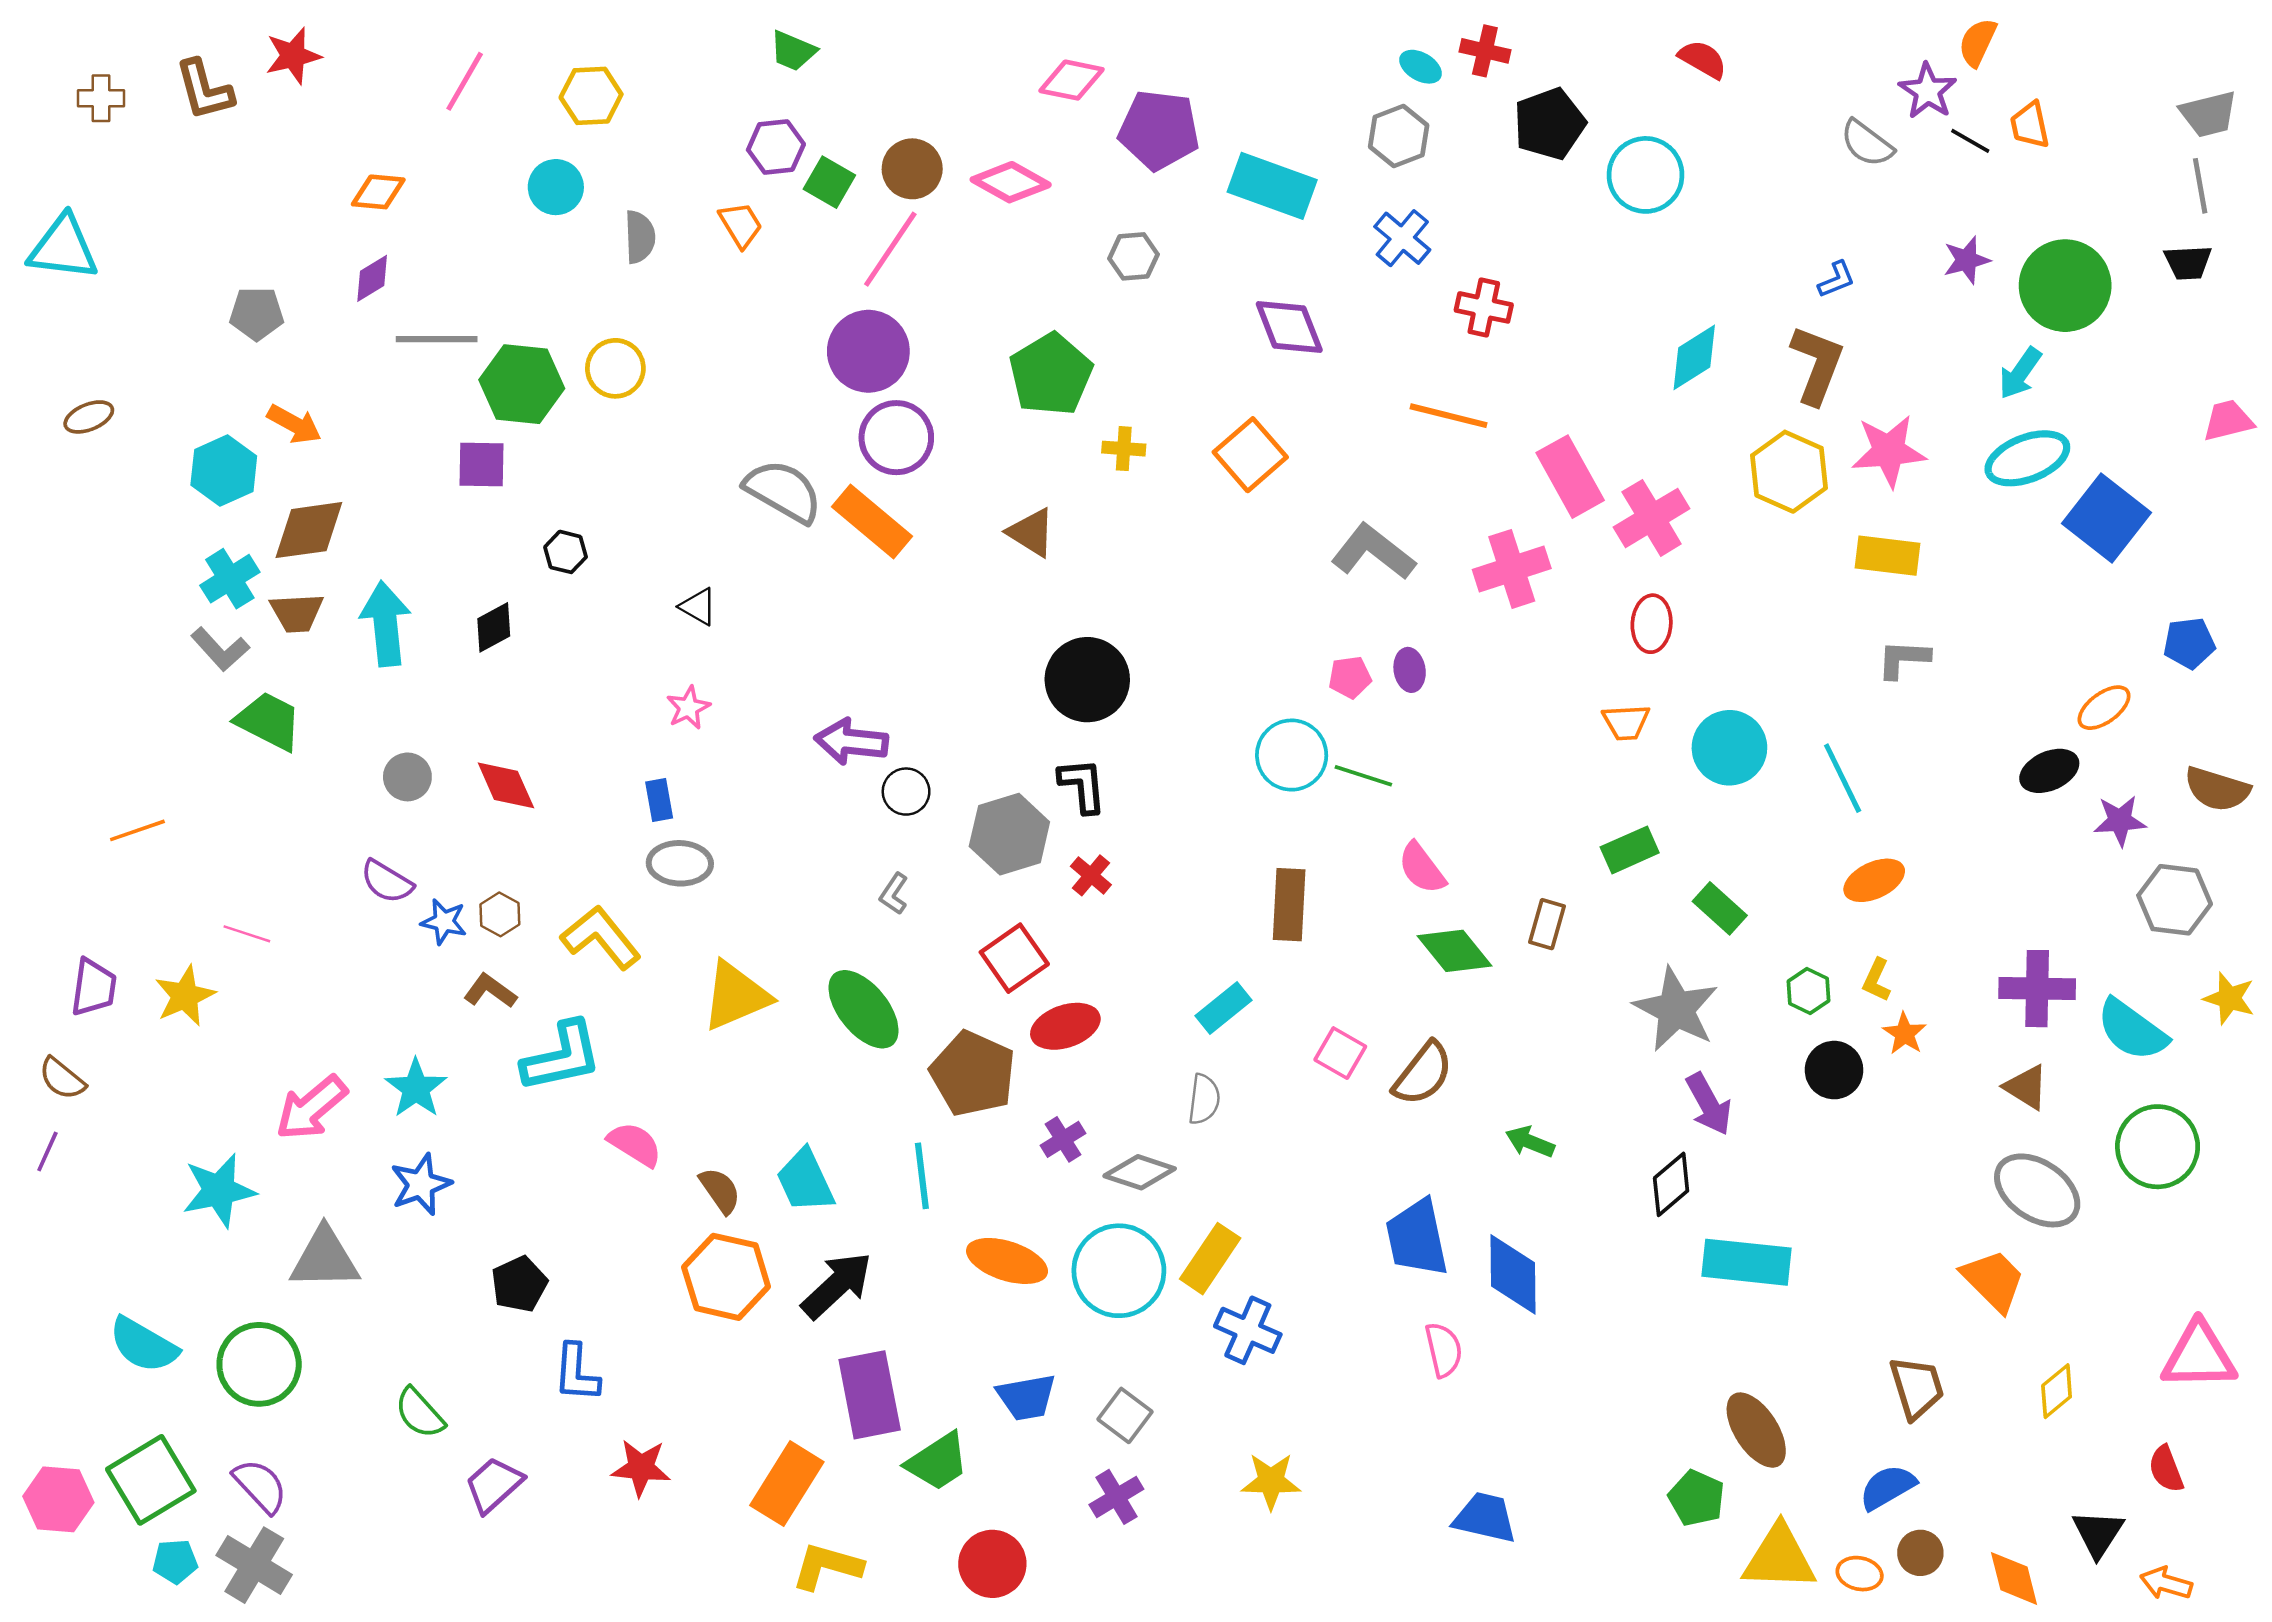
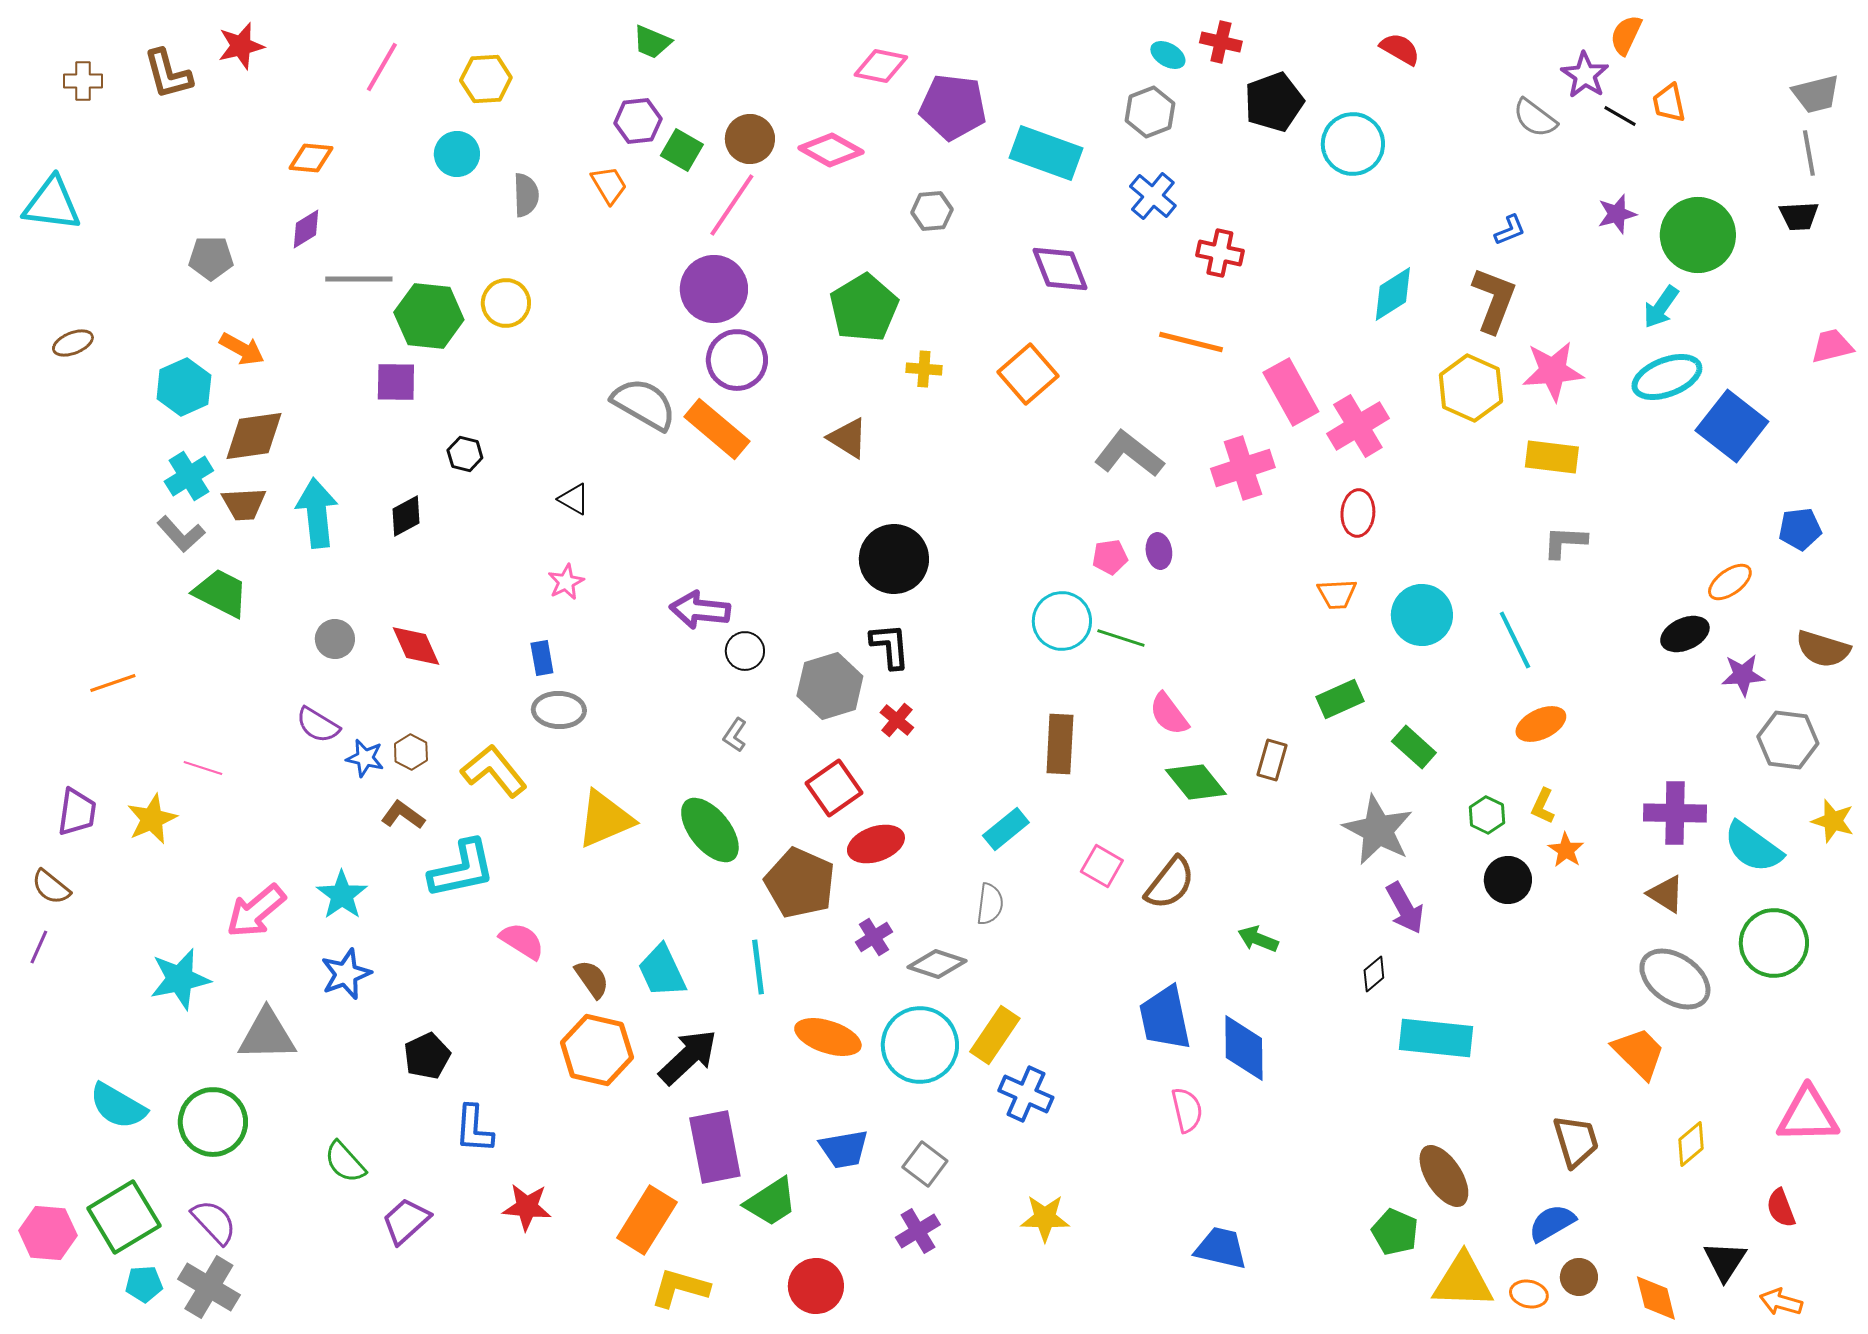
black diamond: (1671, 1184) -> (1374, 974), size x0.7

